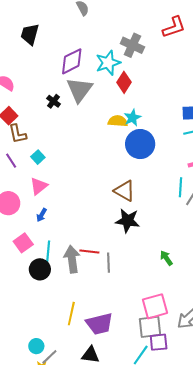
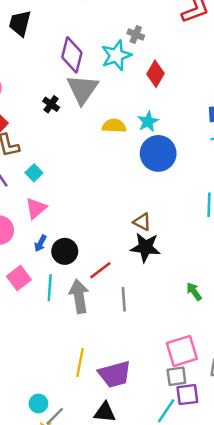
gray cross: (132, 45) -> (136, 35), moved, size x0.6
purple diamond: (72, 61) -> (72, 55), turned -48
red diamond: (124, 82) -> (155, 74), moved
yellow semicircle: (118, 121) -> (114, 126), moved
brown triangle: (125, 191) -> (142, 222), moved, size x0.7
red line: (89, 251) -> (100, 270), moved, turned -42
black circle: (40, 269) -> (65, 251), moved
gray square: (150, 327) -> (176, 376), size x0.7

